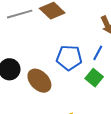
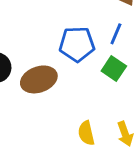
brown ellipse: (39, 81) -> (39, 79), turned -60

